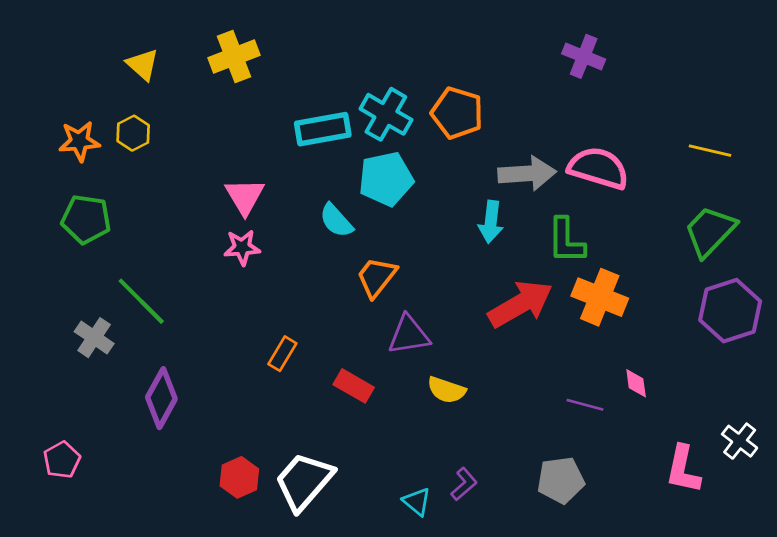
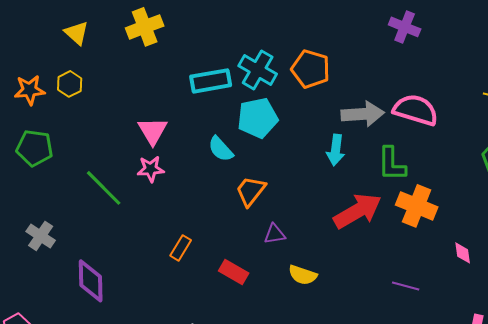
green line: (141, 301) -> (104, 188), moved
purple triangle: (409, 335) -> (275, 234), size x0.7
pink diamond: (636, 383) -> (463, 253), moved
purple diamond: (161, 398) -> (91, 281), turned -30

